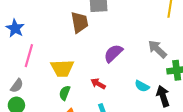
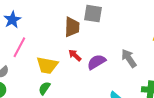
gray arrow: (157, 49) -> (129, 58), moved
red arrow: (98, 84) -> (75, 55), moved

